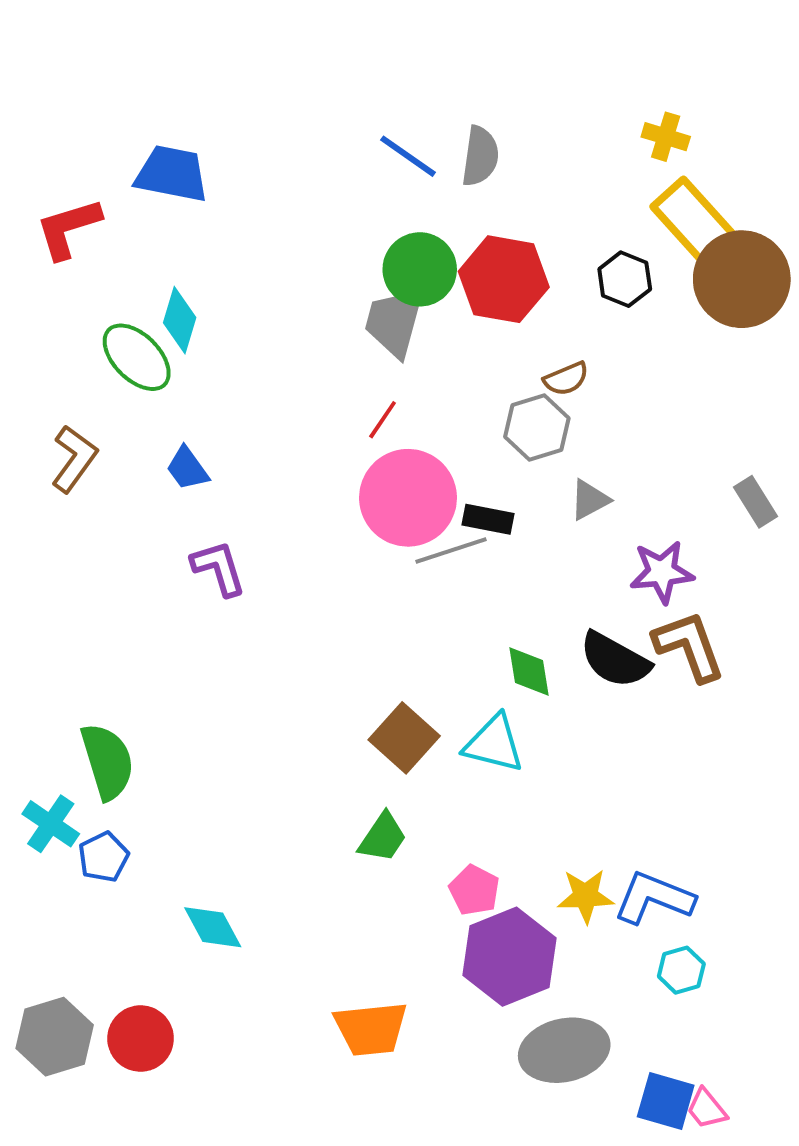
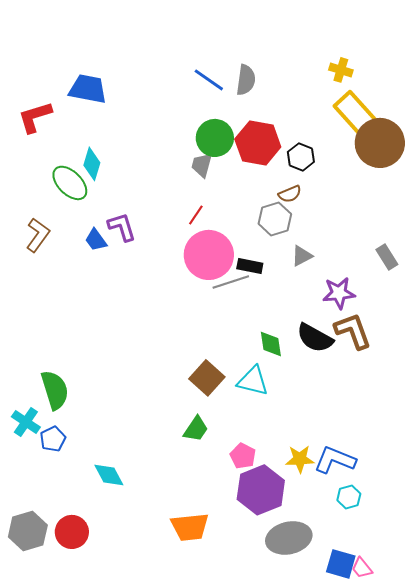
black hexagon: (625, 279) -> (301, 157), moved
gray trapezoid: (394, 322) -> (202, 165), size x0.7
purple L-shape: (219, 568) -> (122, 227), moved

